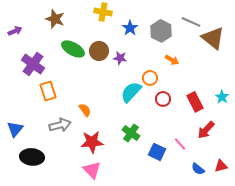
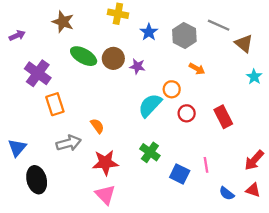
brown triangle: (213, 38) -> (244, 44), size x0.7
cyan star: (222, 97) -> (254, 77), moved
red arrow: (206, 130) -> (254, 160), moved
pink line: (180, 144) -> (206, 165), turned 32
black ellipse: (32, 157) -> (37, 180), turned 70
red triangle: (221, 166) -> (253, 190), turned 32

